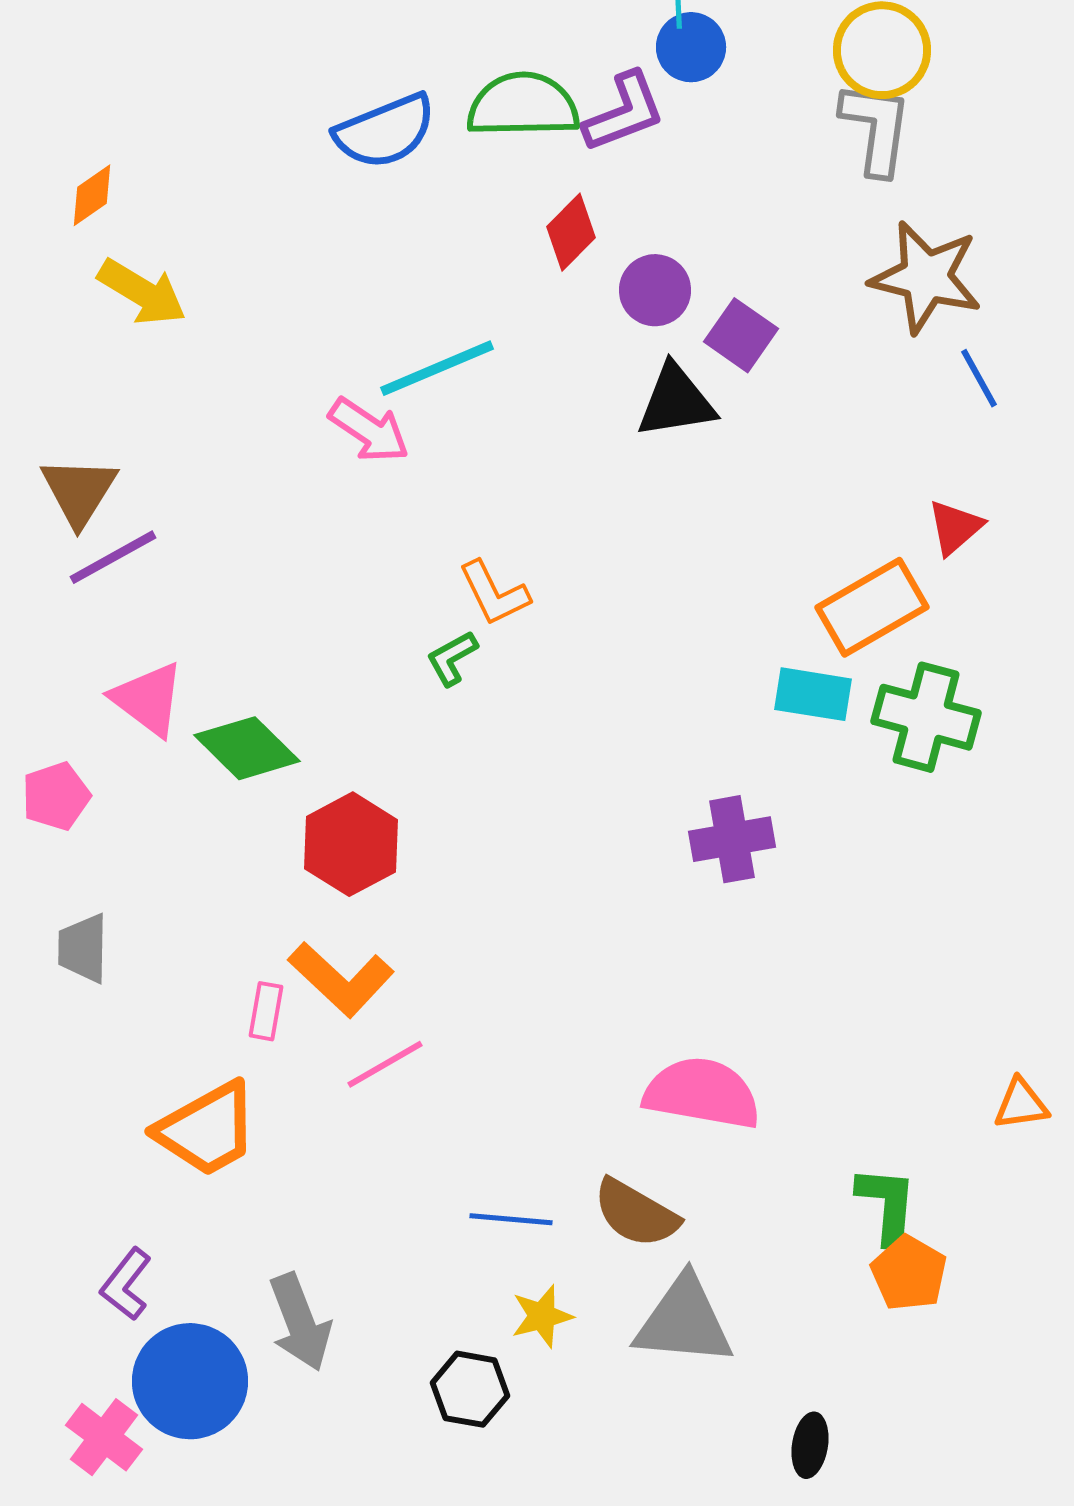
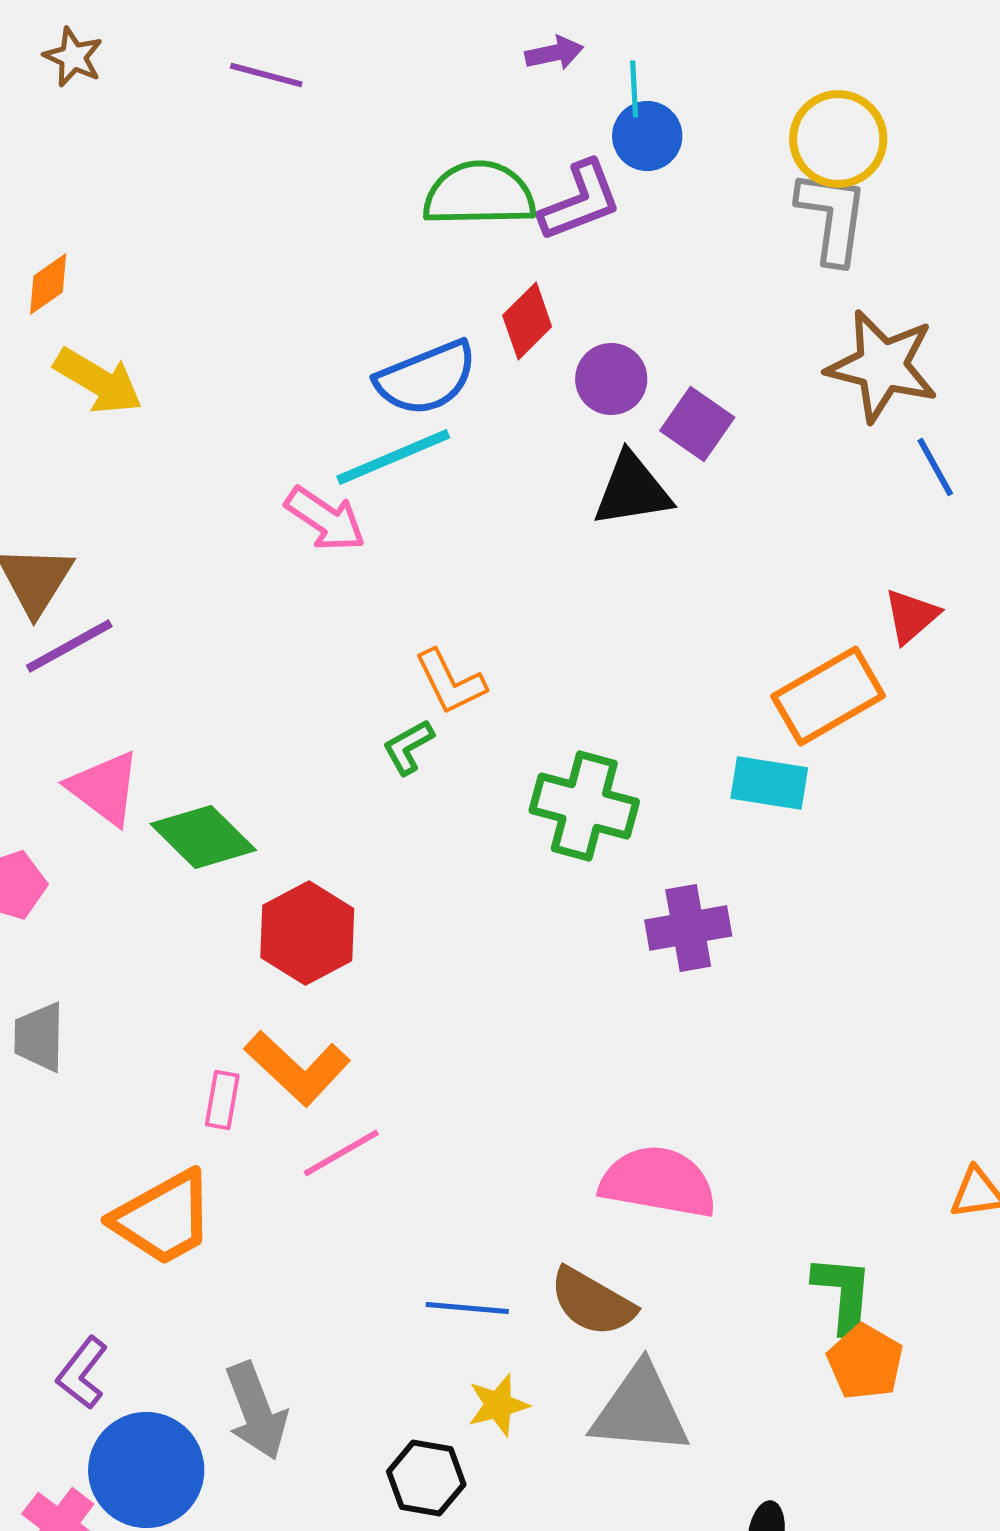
blue semicircle: (385, 131) -> (426, 378), moved
green cross: (926, 717) -> (584, 806), moved

